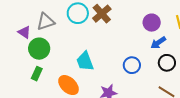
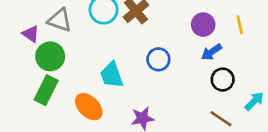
gray triangle: (46, 22) -> (60, 20), turned 36
blue circle: (132, 65) -> (158, 59), moved
green rectangle: (37, 74) -> (46, 90), size x1.5

